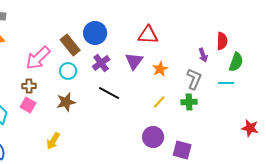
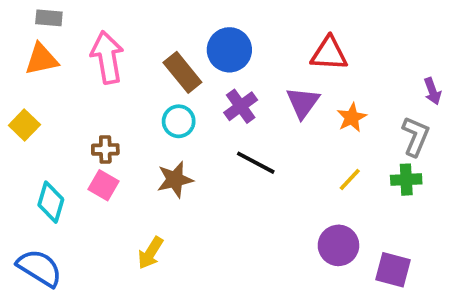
pink arrow: (38, 58) -> (107, 57), moved, turned 124

